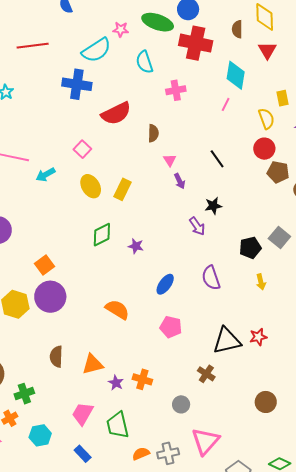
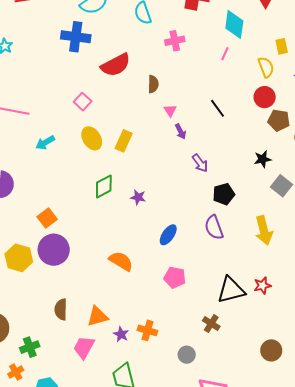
cyan arrow: (46, 175) -> (45, 143), moved
black star: (213, 206) -> (263, 159), moved
purple arrow: (197, 226) -> (200, 163), moved
black pentagon: (250, 248) -> (224, 194), moved
yellow arrow: (261, 282) -> (264, 230), size x1.8
pink trapezoid: (83, 414) -> (84, 347), moved

